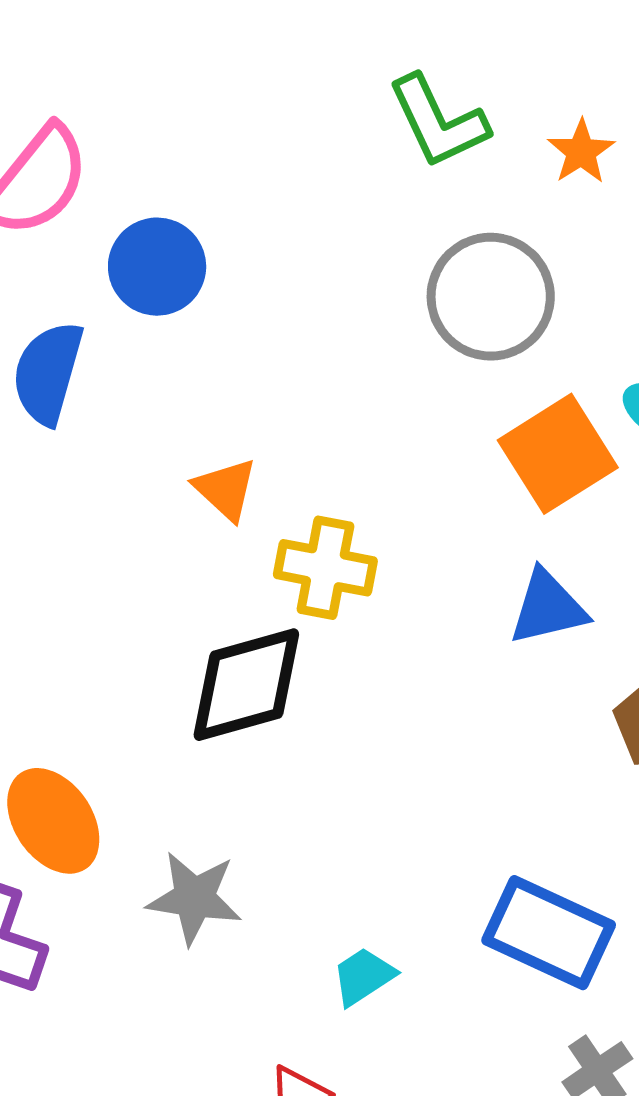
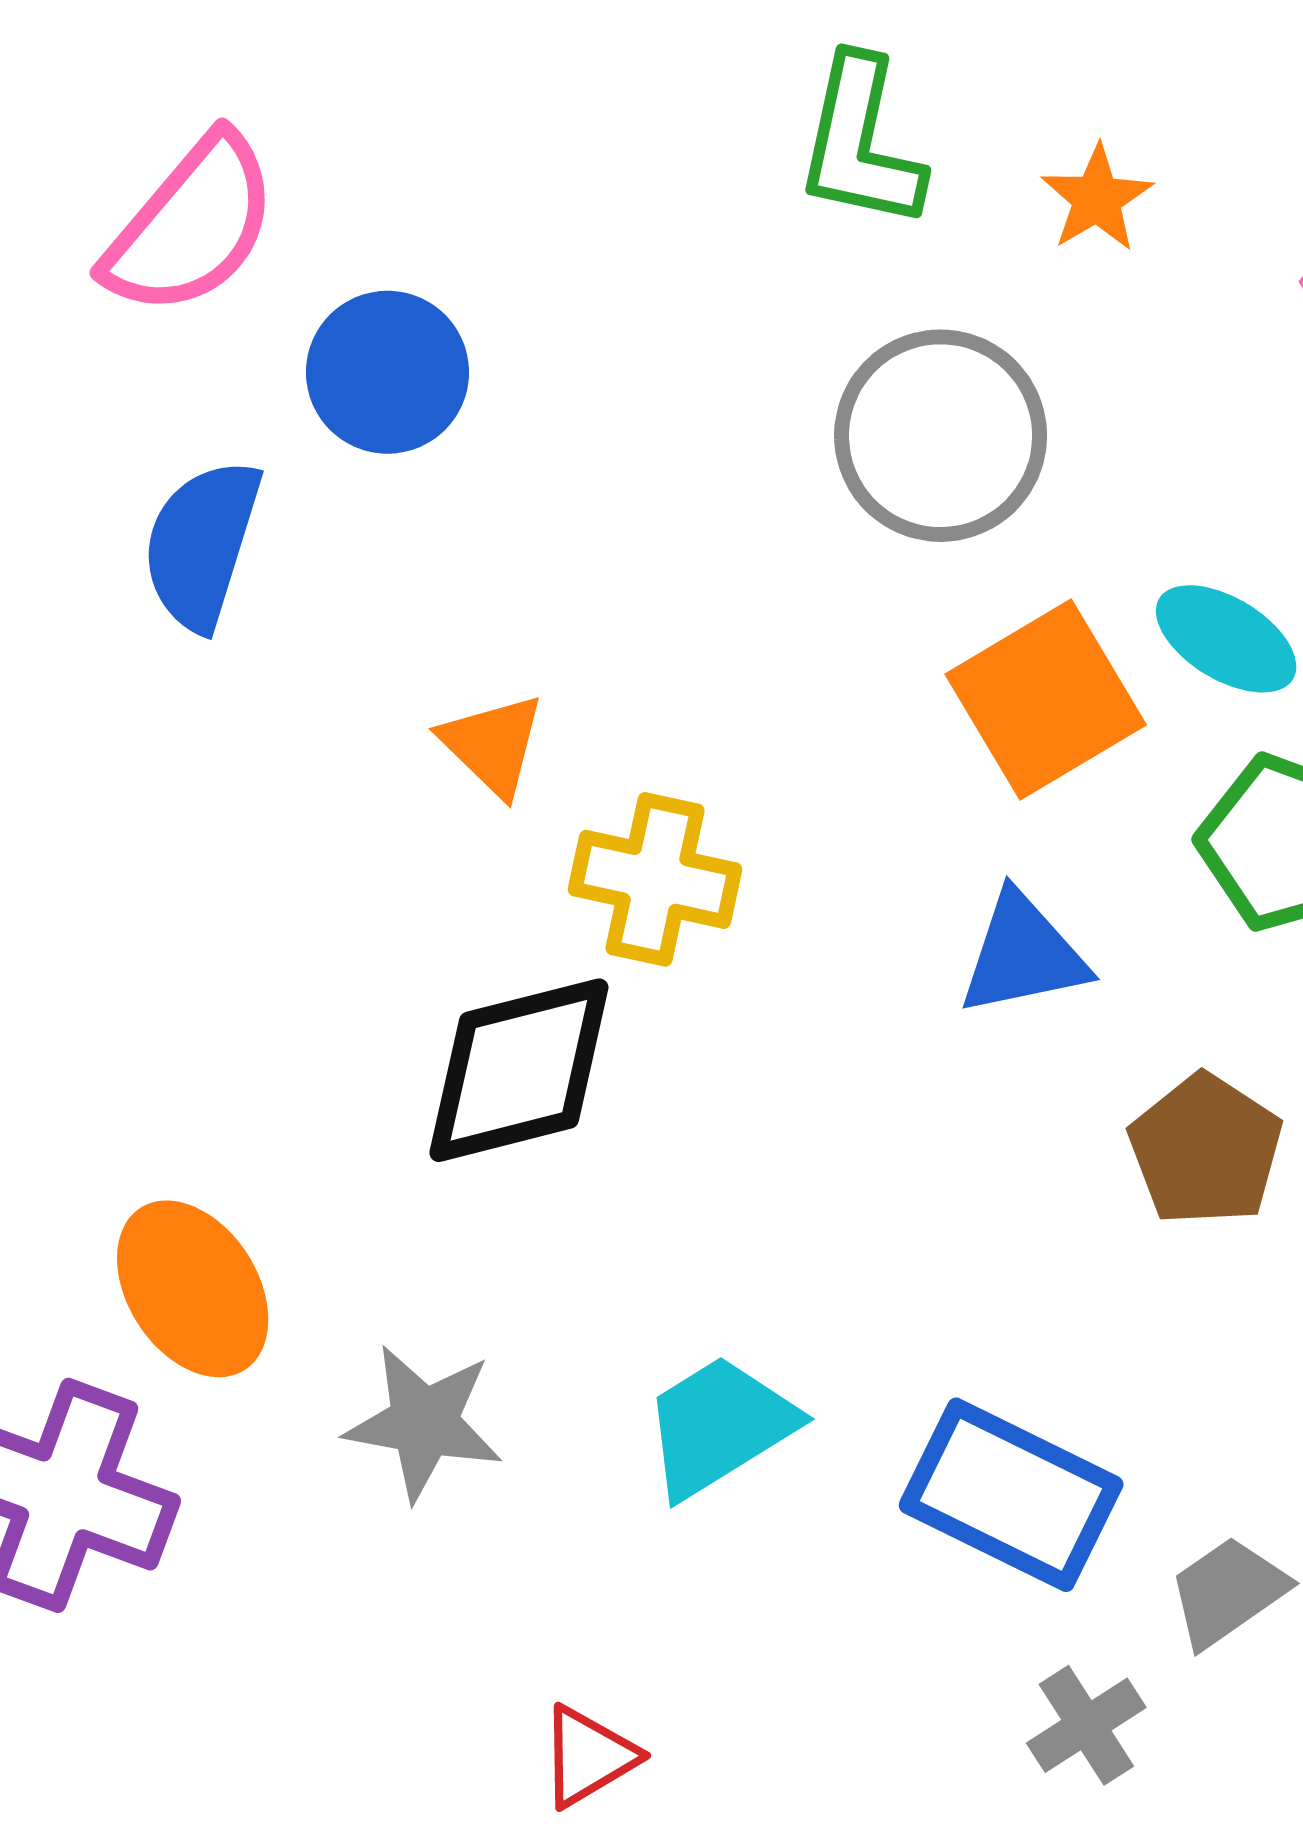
green L-shape: (438, 122) -> (860, 143), turned 36
cyan trapezoid: (363, 976) -> (719, 1426), moved, size x1.5

